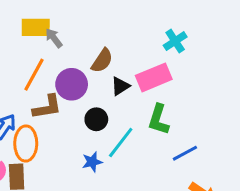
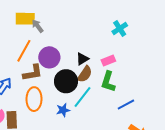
brown semicircle: (102, 61) -> (85, 74), moved
pink rectangle: (154, 77) -> (108, 60), moved, size x0.6
black circle: (96, 119) -> (66, 81), size x1.5
orange ellipse: (26, 144) -> (34, 99), moved

